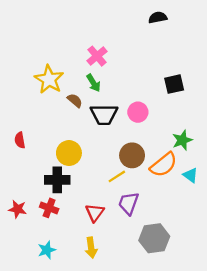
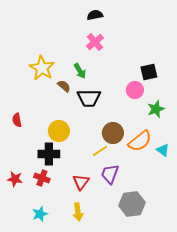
black semicircle: (158, 17) -> (95, 15), moved
pink cross: (97, 56) -> (95, 42), moved
pink circle: (138, 112) -> (135, 90), moved
green star: (182, 140) -> (156, 109), moved

